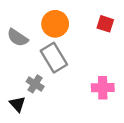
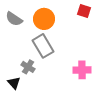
red square: (105, 24) -> (84, 11), moved
gray semicircle: (18, 38) -> (14, 19), moved

